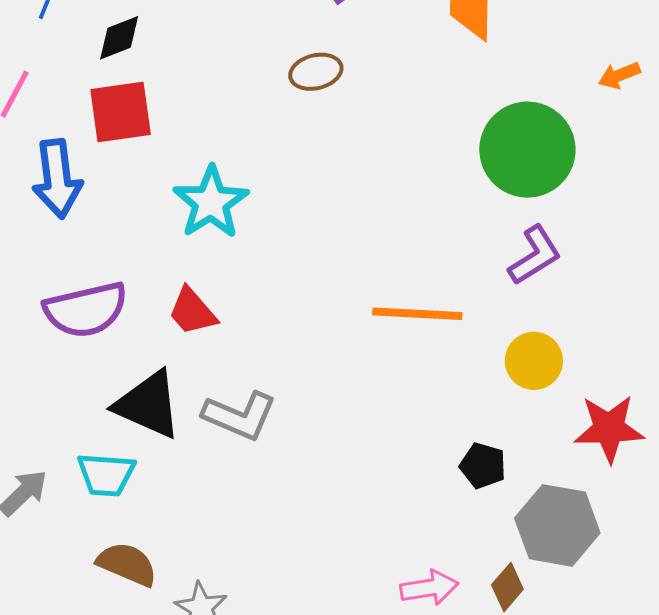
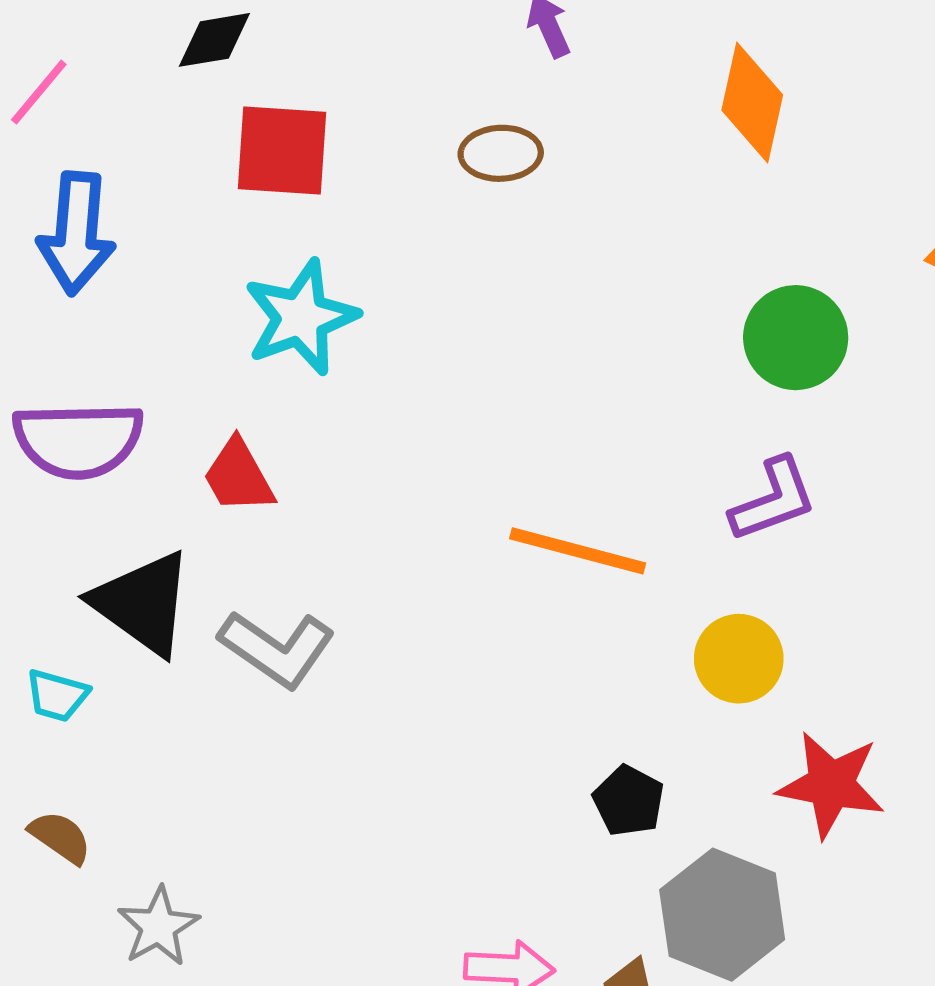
red square: (121, 112) -> (282, 151), moved
green circle: (527, 150) -> (796, 338), size x0.7
cyan trapezoid: (106, 475) -> (57, 695), size x0.7
brown semicircle: (127, 564) -> (60, 837), size x0.7

